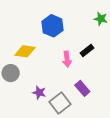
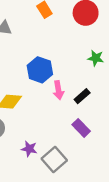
pink arrow: (67, 59) -> (58, 90), moved
purple rectangle: (82, 88) -> (81, 128), moved

